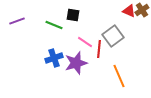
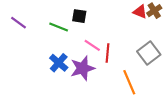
purple line: (17, 21) -> (18, 23), turned 56
gray square: (113, 36) -> (149, 53), moved
blue cross: (54, 58) -> (59, 63), turned -30

